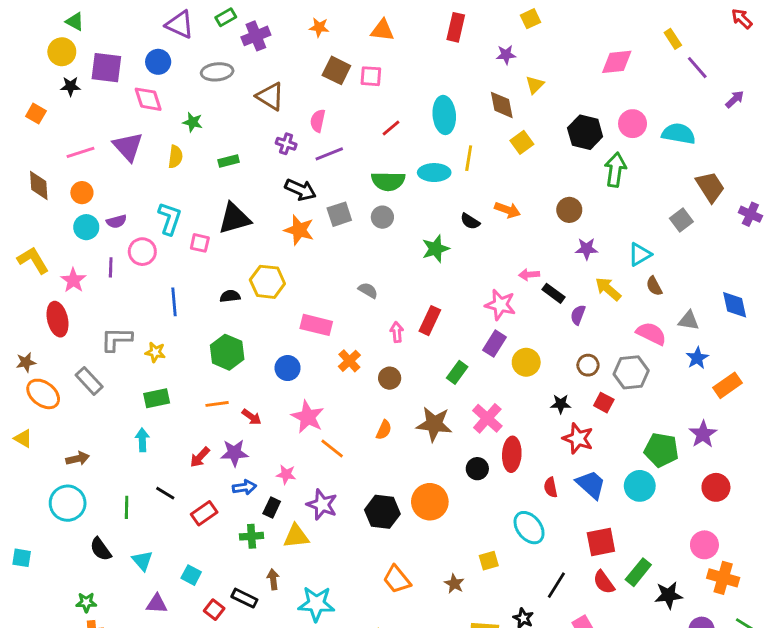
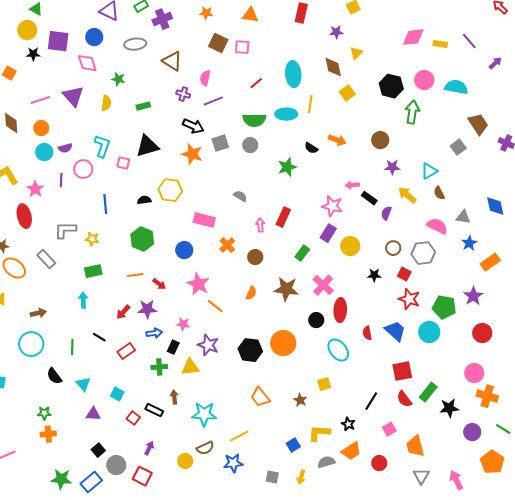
yellow rectangle: (673, 39) -> (440, 44), moved, turned -48
red star: (578, 438) -> (409, 299), moved
cyan ellipse: (529, 528) -> (338, 350), moved

